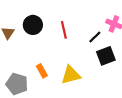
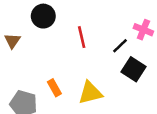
black circle: (33, 25) -> (43, 16), moved
black square: (106, 56) -> (134, 69), turned -36

